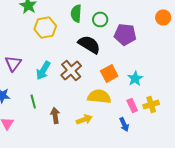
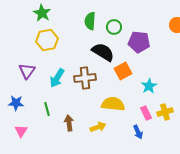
yellow hexagon: (45, 28) -> (47, 40), moved
brown cross: (71, 70) -> (85, 78), turned 35
orange square: (109, 74) -> (123, 71), moved

